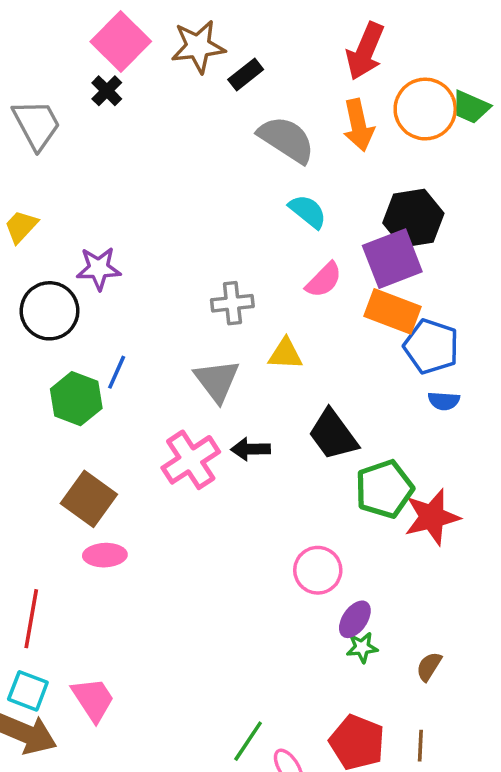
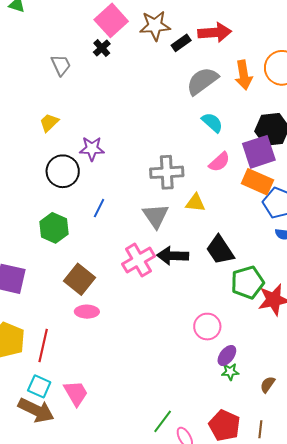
red arrow: (365, 51) -> (215, 33), moved, turned -120
gray trapezoid: (37, 124) -> (61, 65), size x0.7
gray semicircle: (286, 139) -> (202, 81), turned -72
gray cross: (232, 303) -> (167, 172), size x1.4
green hexagon: (76, 399) -> (54, 228), moved
black arrow: (251, 449) -> (173, 256), size x1.4

